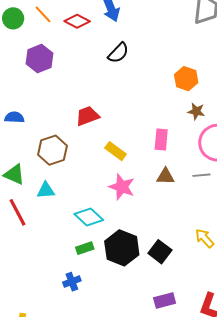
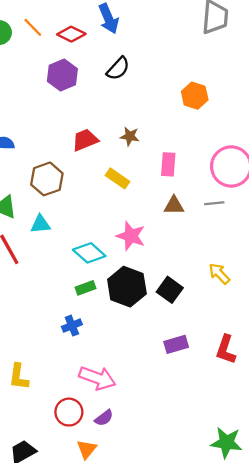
purple hexagon: (39, 59) -> (62, 75), moved
brown star: (196, 111) -> (130, 136), moved
pink star: (122, 187) -> (131, 236), moved

